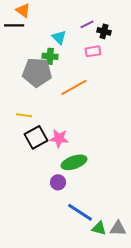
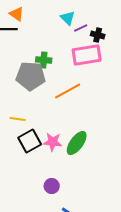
cyan triangle: (59, 37) -> (68, 18), moved
pink rectangle: (93, 51) -> (87, 55), size x1.8
green ellipse: (74, 162) -> (77, 143), moved, turned -35

